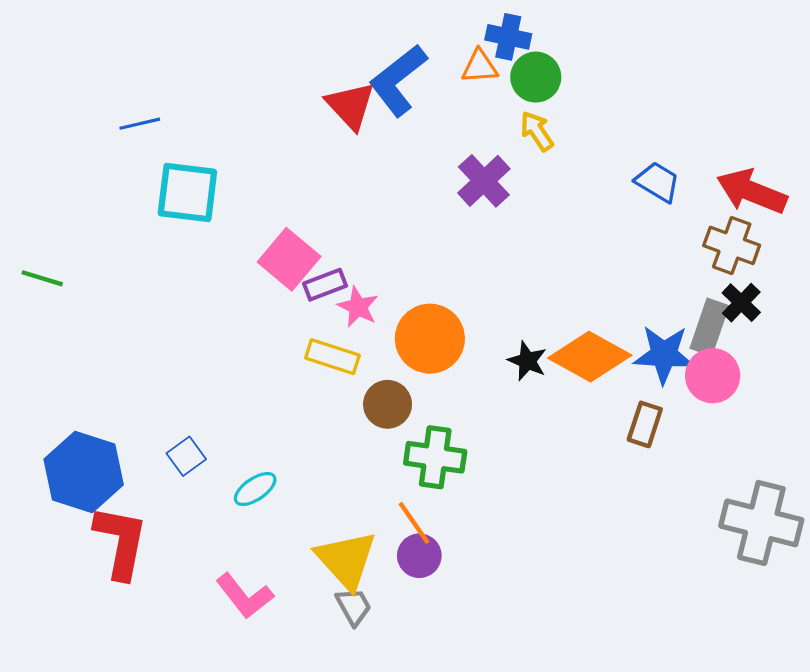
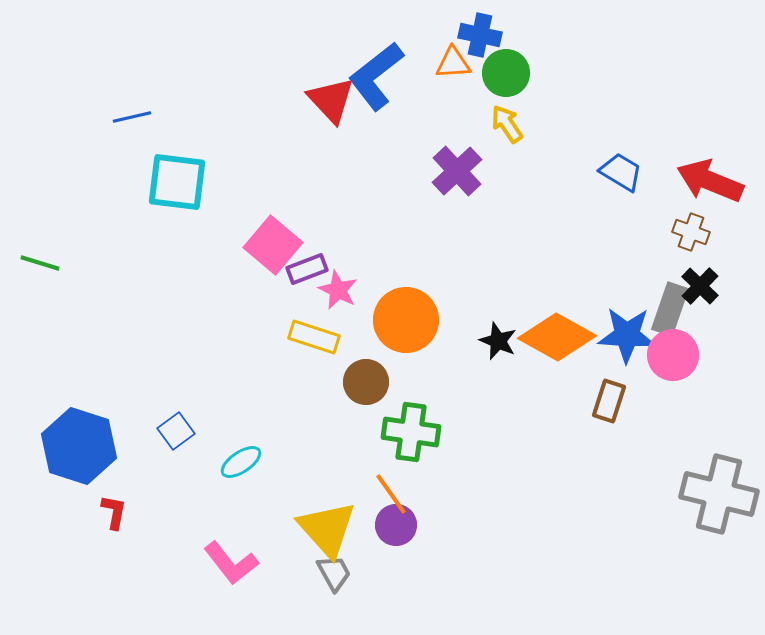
brown cross: (732, 245) -> (691, 232), size x0.7
red L-shape: (121, 542) -> (114, 512), size x0.5

